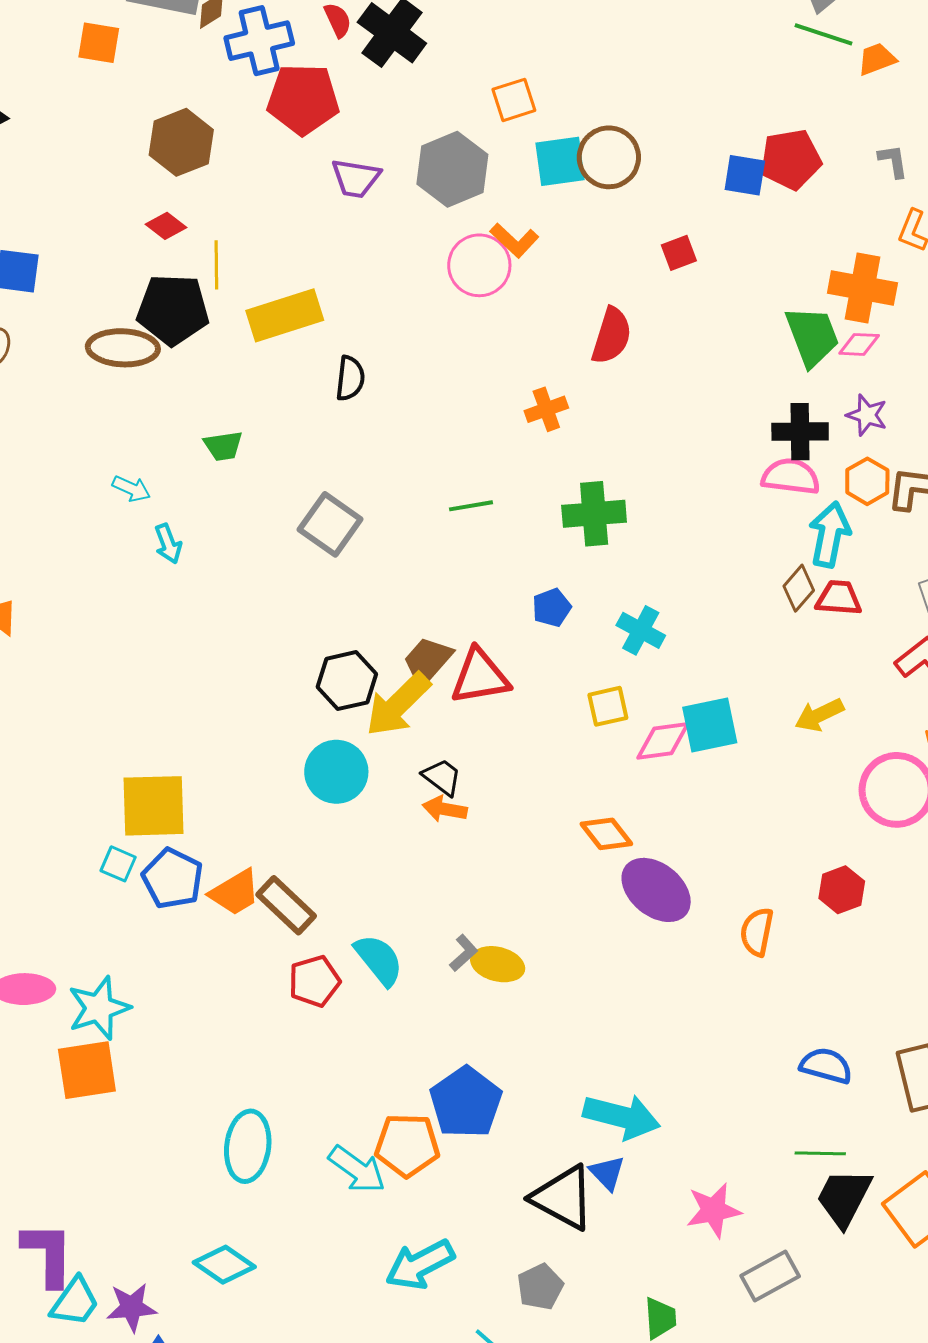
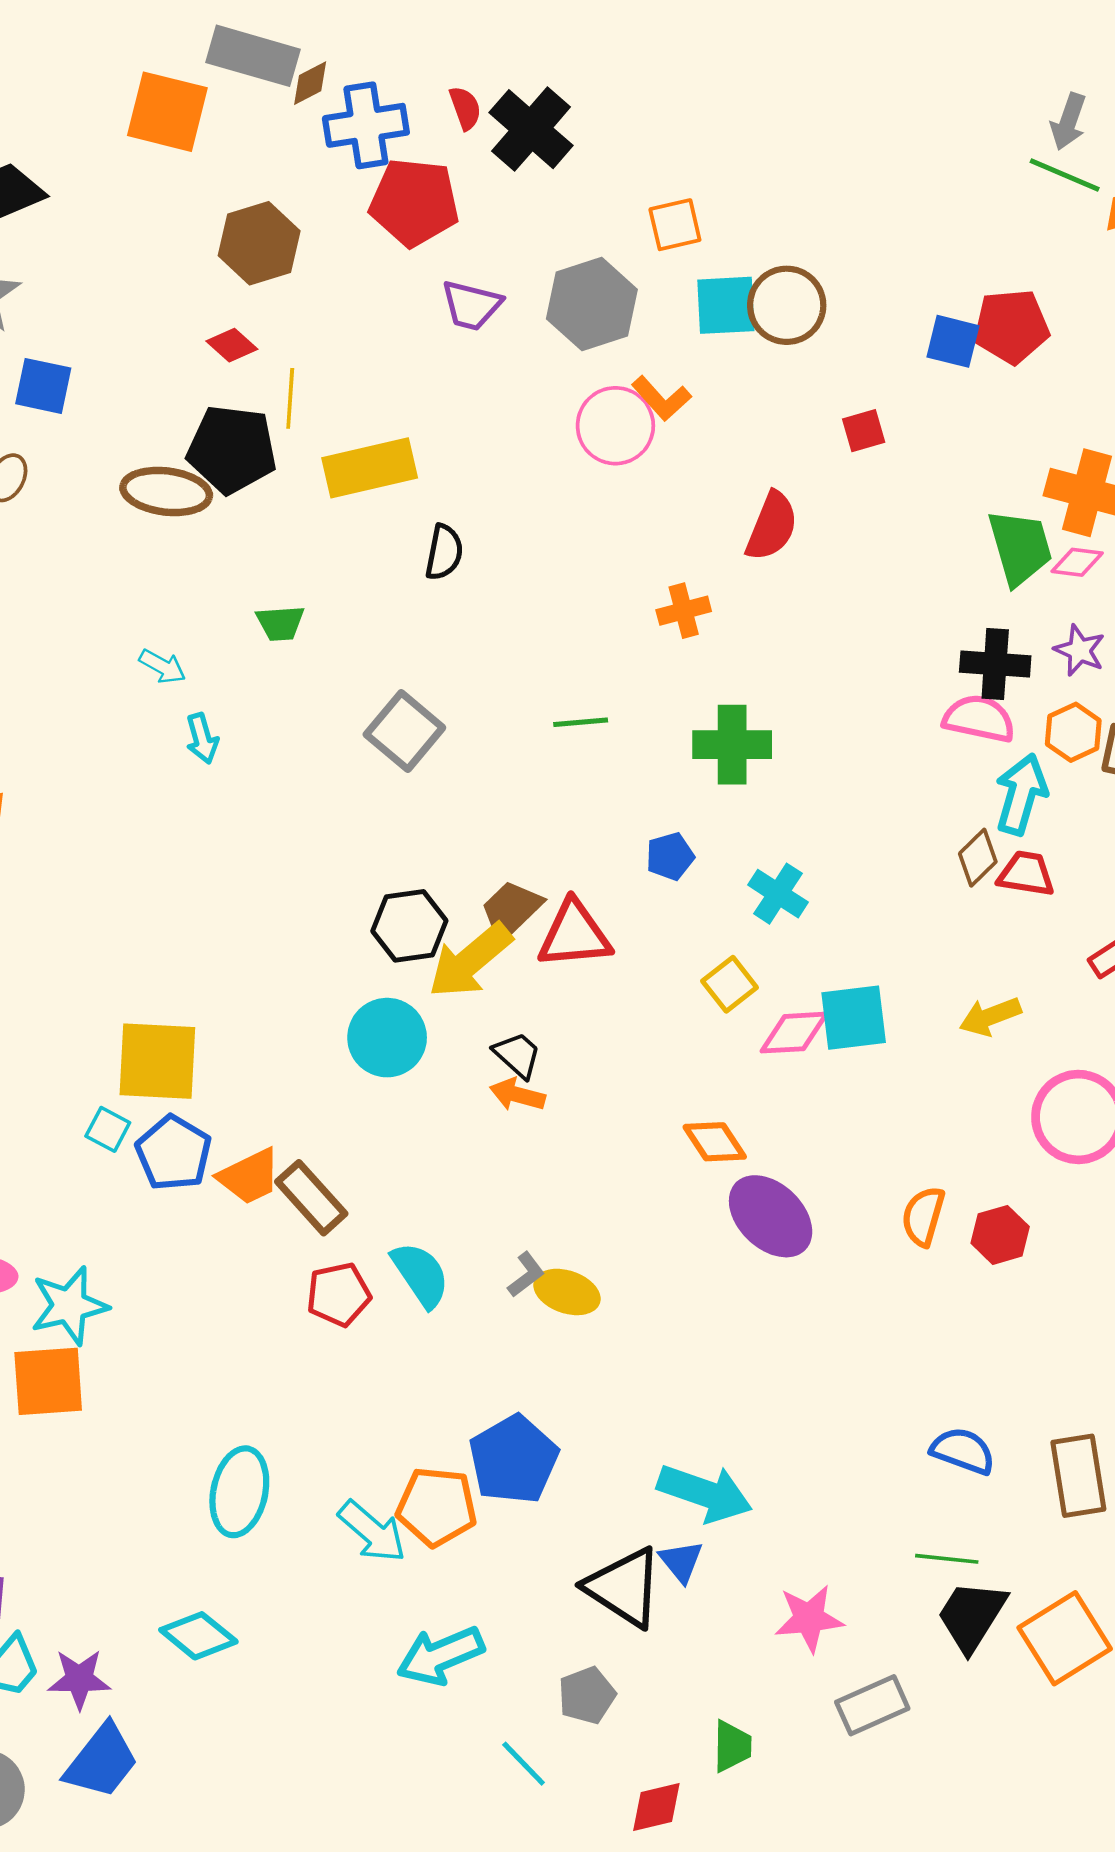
orange square: (99, 43) -> (167, 112), size x1.5
yellow square: (608, 706) -> (730, 984), turned -30
orange semicircle: (757, 932) -> (923, 1216), moved

